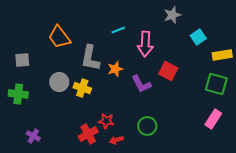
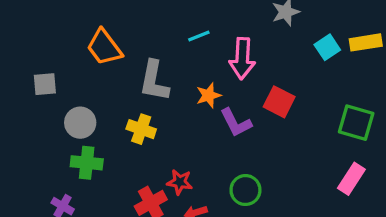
yellow rectangle: (222, 55) -> (366, 42), moved
orange star: (115, 69) -> (209, 95), moved
gray circle: (59, 82) -> (80, 123), moved
green cross: (18, 94) -> (87, 163), moved

